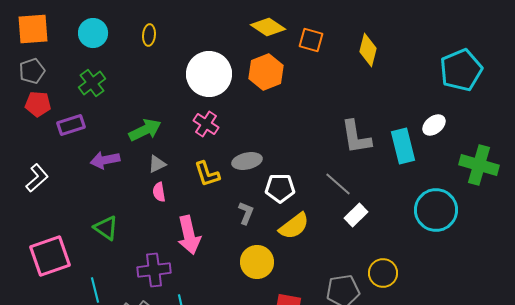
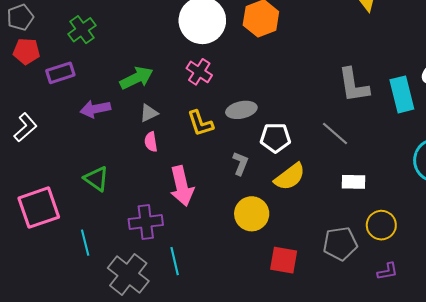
white rectangle: (356, 215) -> (354, 182), moved, turned 45

